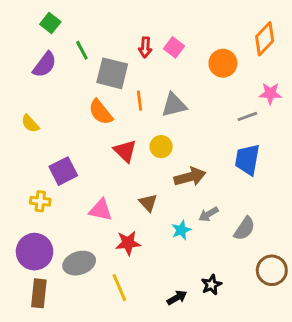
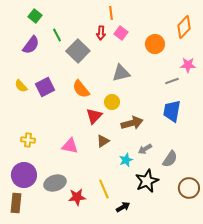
gray square: (112, 73) -> (78, 51), turned 30
orange line: (139, 101) -> (111, 13), moved
orange semicircle: (101, 112) -> (81, 89), moved
red triangle: (125, 151) -> (94, 116), moved, turned 30
purple square: (63, 171) -> (45, 87), moved
brown triangle: (148, 203) -> (103, 141), turned 40
red star: (128, 243) -> (77, 197), moved
black star: (211, 285) -> (147, 181), moved, size x1.6
yellow line: (119, 288) -> (104, 189), moved
brown rectangle: (39, 293) -> (16, 203), moved

